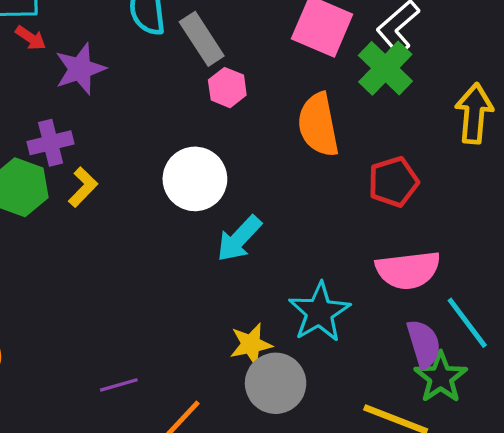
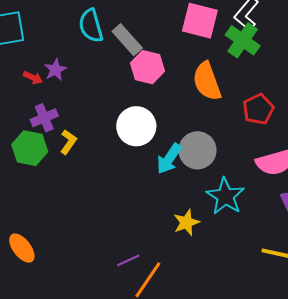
red arrow: (31, 38) -> (33, 78), moved
purple star: (80, 69) -> (55, 70), size x0.7
pink hexagon: (227, 88) -> (147, 67), size x1.4
gray circle: (276, 383) -> (197, 150), moved
purple line: (119, 385) -> (128, 260), moved

